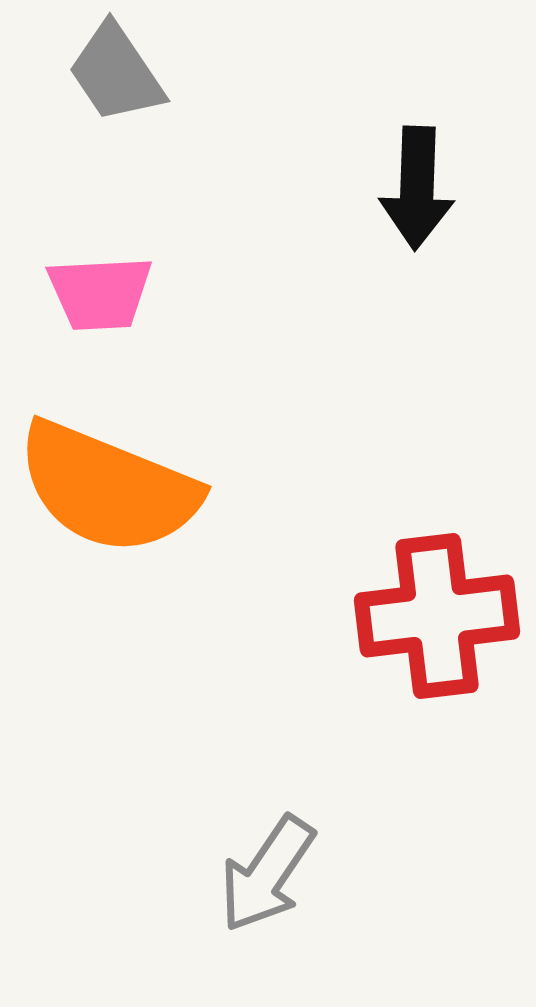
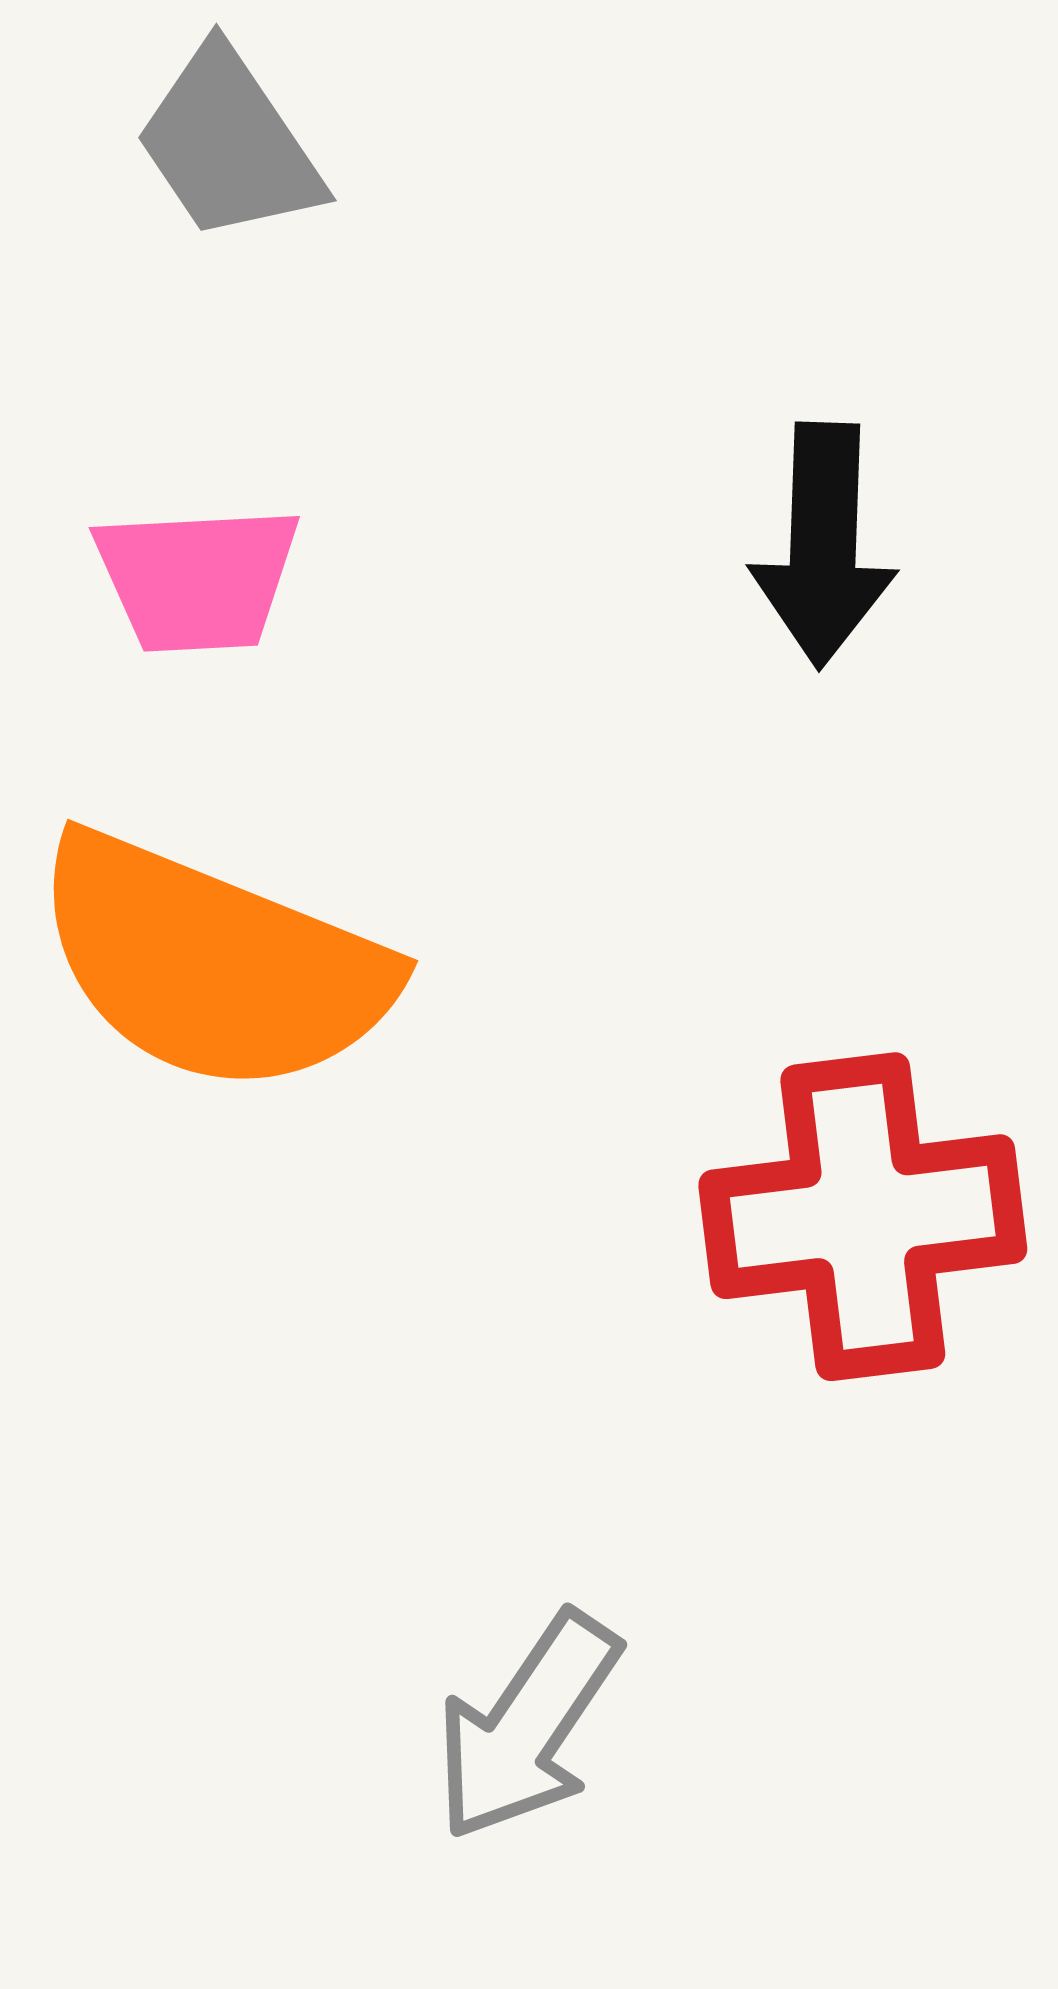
black arrow: (417, 188) -> (823, 545), moved

